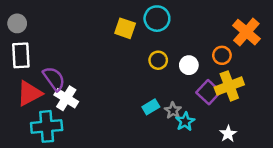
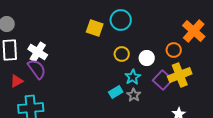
red triangle: (29, 93) -> (17, 81), size x0.6
white cross: (66, 98) -> (38, 52), moved
cyan star: (185, 122) -> (133, 77), moved

